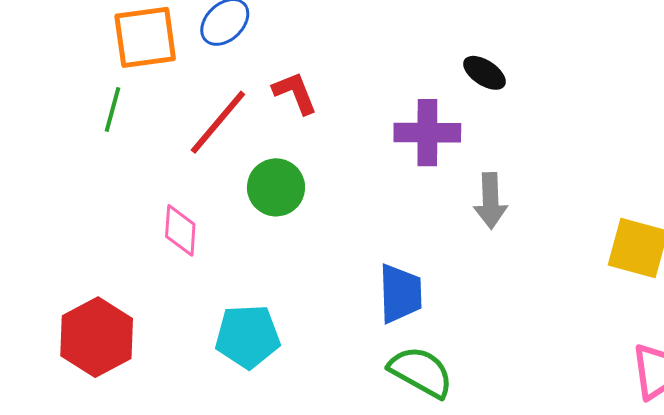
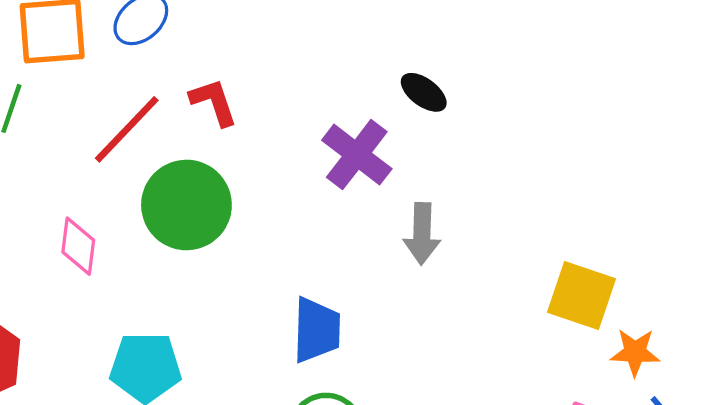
purple cross: (427, 133) -> (357, 155), turned 34
green circle: (276, 187) -> (186, 205), size x1.4

